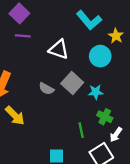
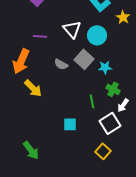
purple line: (23, 36) -> (40, 36), moved
white triangle: (59, 49) -> (72, 29), turned 30
cyan circle: (100, 56) -> (97, 35), moved

